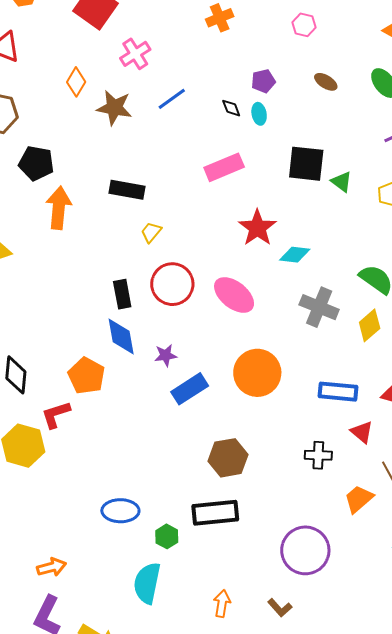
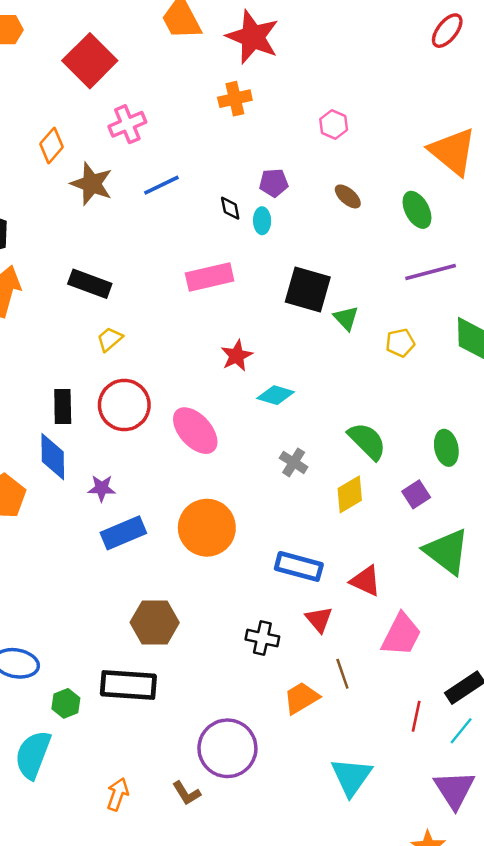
red star: (257, 228) -> (237, 356), size x0.7
gray cross: (319, 307) -> (294, 462), size x0.6
brown L-shape: (280, 608) -> (186, 793), moved

